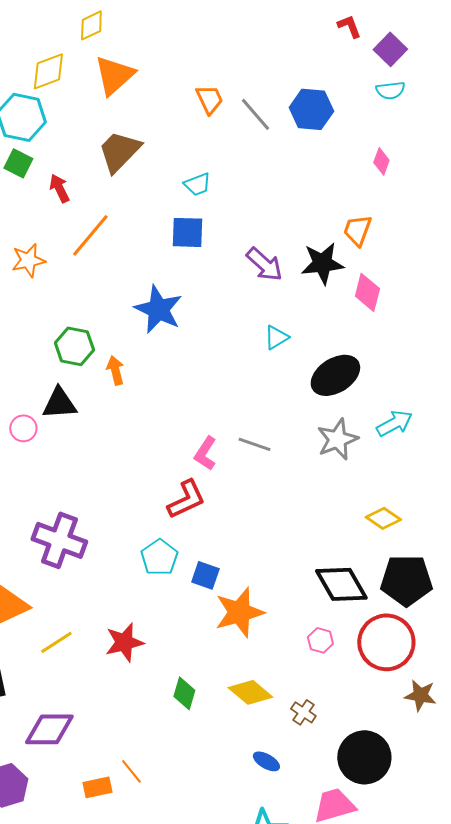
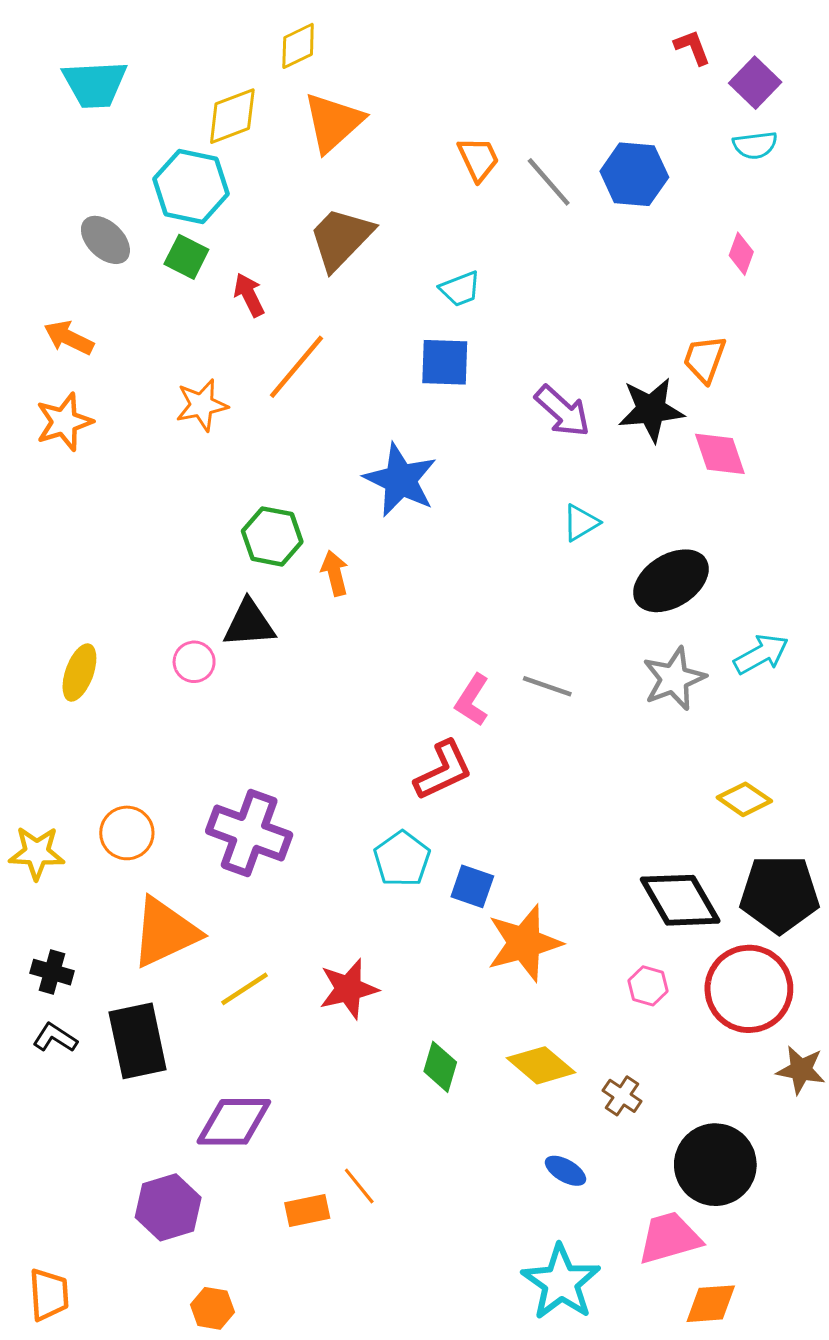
pink diamond: (367, 292) -> (720, 454), turned -33

